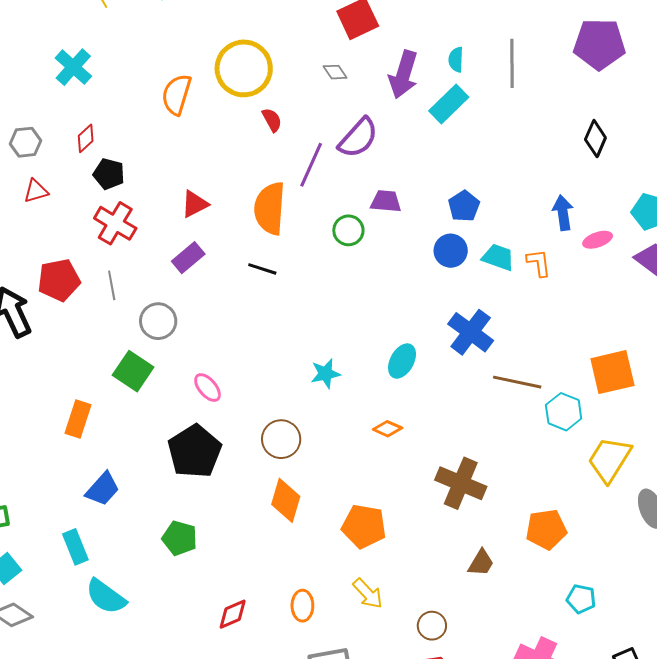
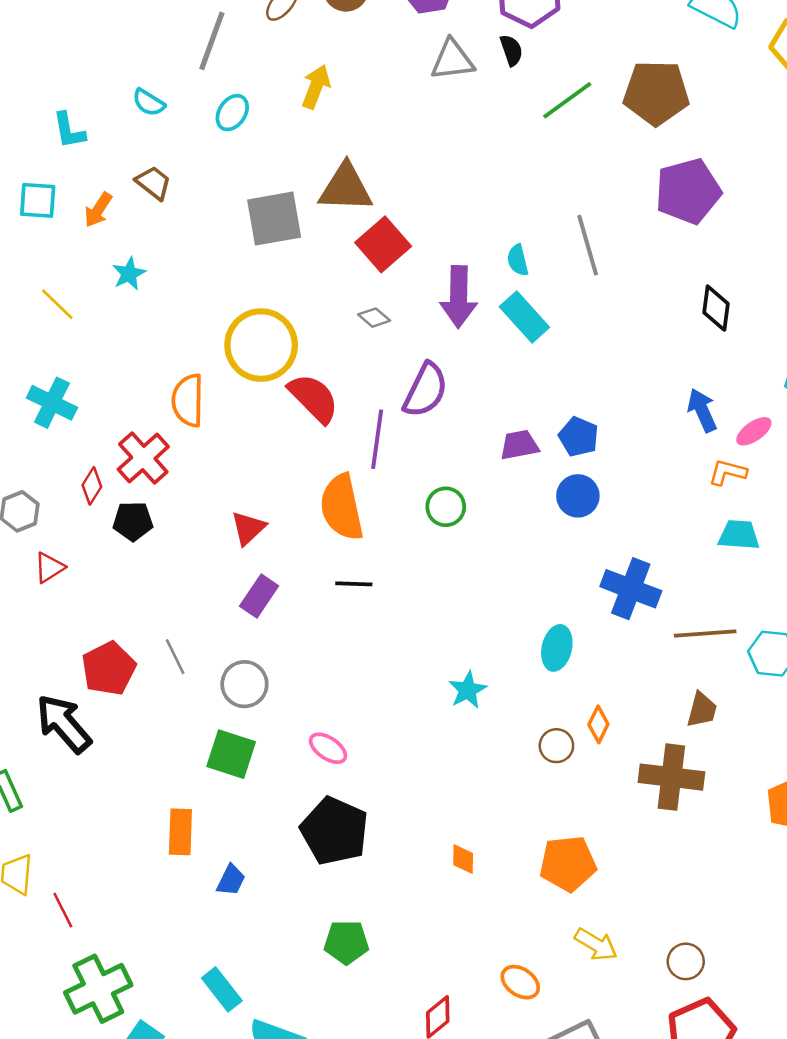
cyan rectangle: (449, 104) -> (524, 317), turned -72
red semicircle: (272, 120) -> (314, 398), size x1.8
purple trapezoid: (386, 201) -> (519, 445), moved
red cross: (115, 223) -> (143, 458), moved, turned 33
cyan trapezoid: (498, 257) -> (739, 535), moved
orange L-shape: (539, 263) -> (728, 472), moved, turned -52
orange diamond: (388, 429) -> (598, 724), moved, turned -72
brown circle: (281, 439) -> (556, 746), moved, size x0.7
blue trapezoid: (103, 489) -> (231, 880), moved, size x0.7
orange diamond: (286, 500) -> (463, 859), size x0.6
brown trapezoid: (481, 563) -> (702, 710), moved
orange ellipse: (302, 606) -> (520, 982), turned -40

